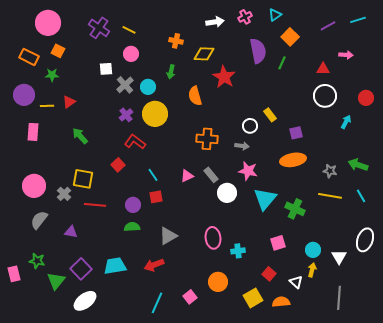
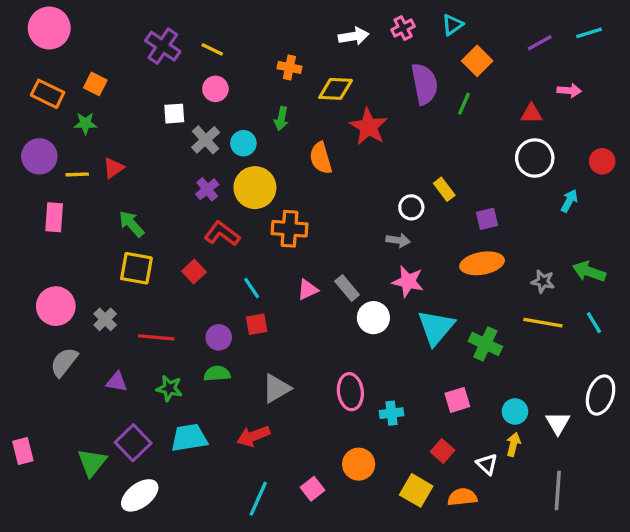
pink circle: (48, 23) -> (49, 28), moved
orange cross: (207, 139) -> (289, 229), moved
yellow square: (83, 179) -> (136, 268), moved
green star: (37, 261) -> (169, 388), moved
yellow square: (253, 298) -> (416, 490), turned -30

